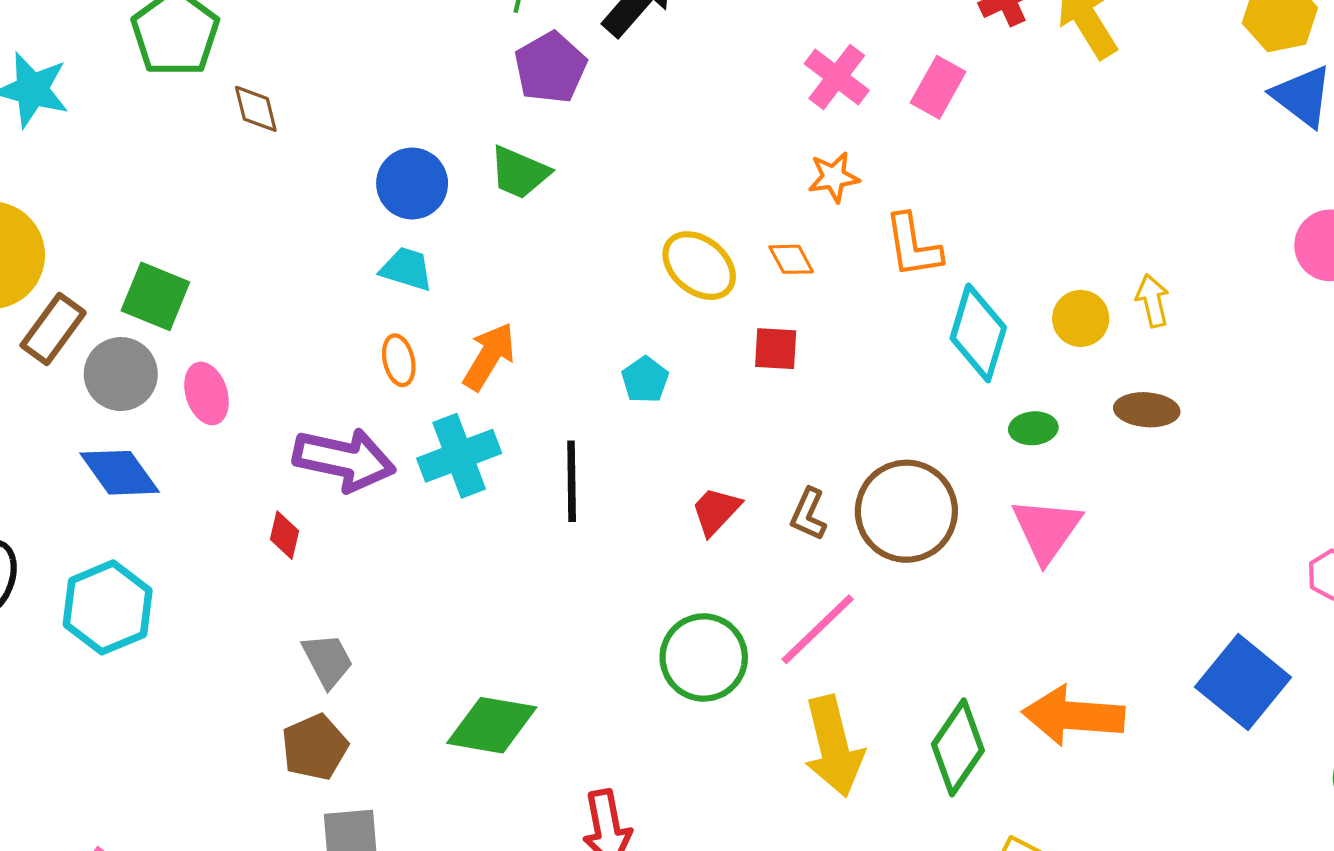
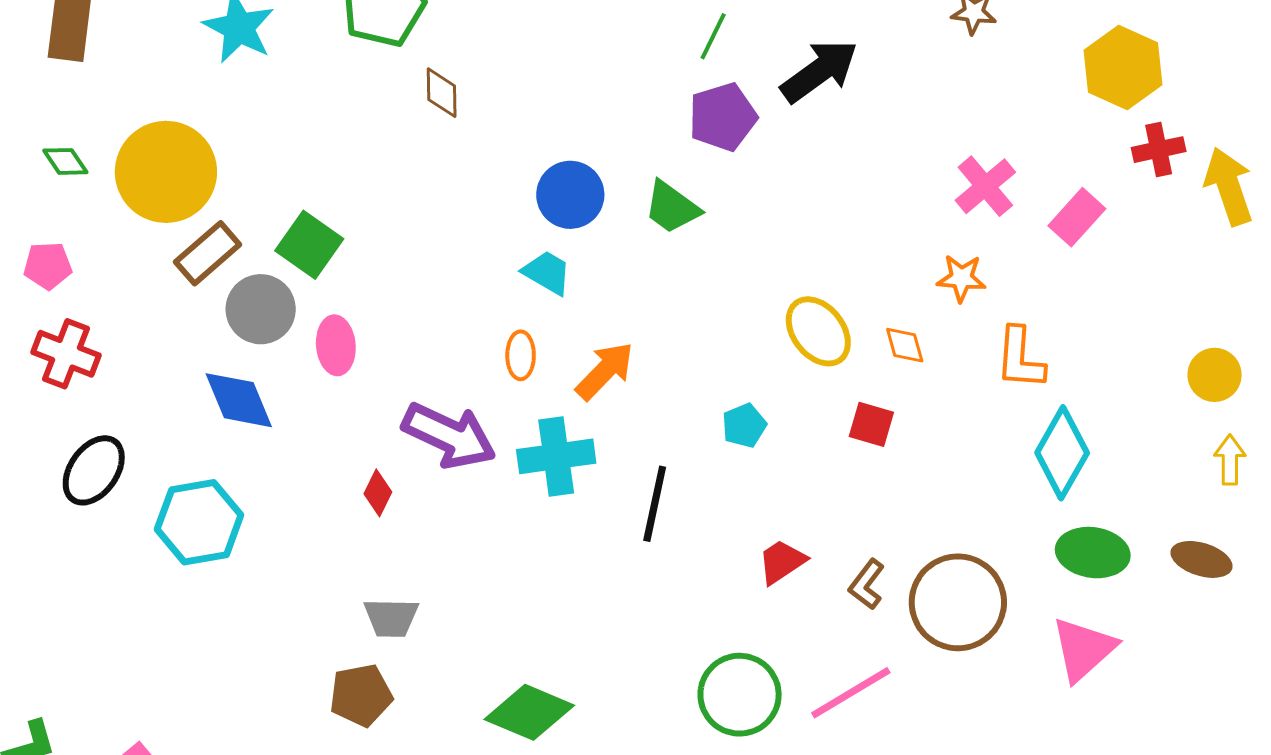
yellow circle: (1081, 318) -> (1215, 375), moved
green ellipse: (1033, 428) -> (1093, 553), size x1.6
gray trapezoid: (328, 660) -> (391, 618), turned 106

